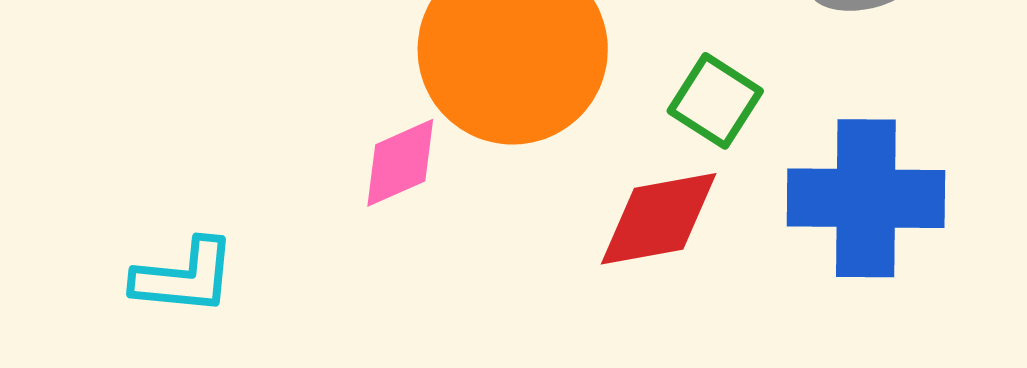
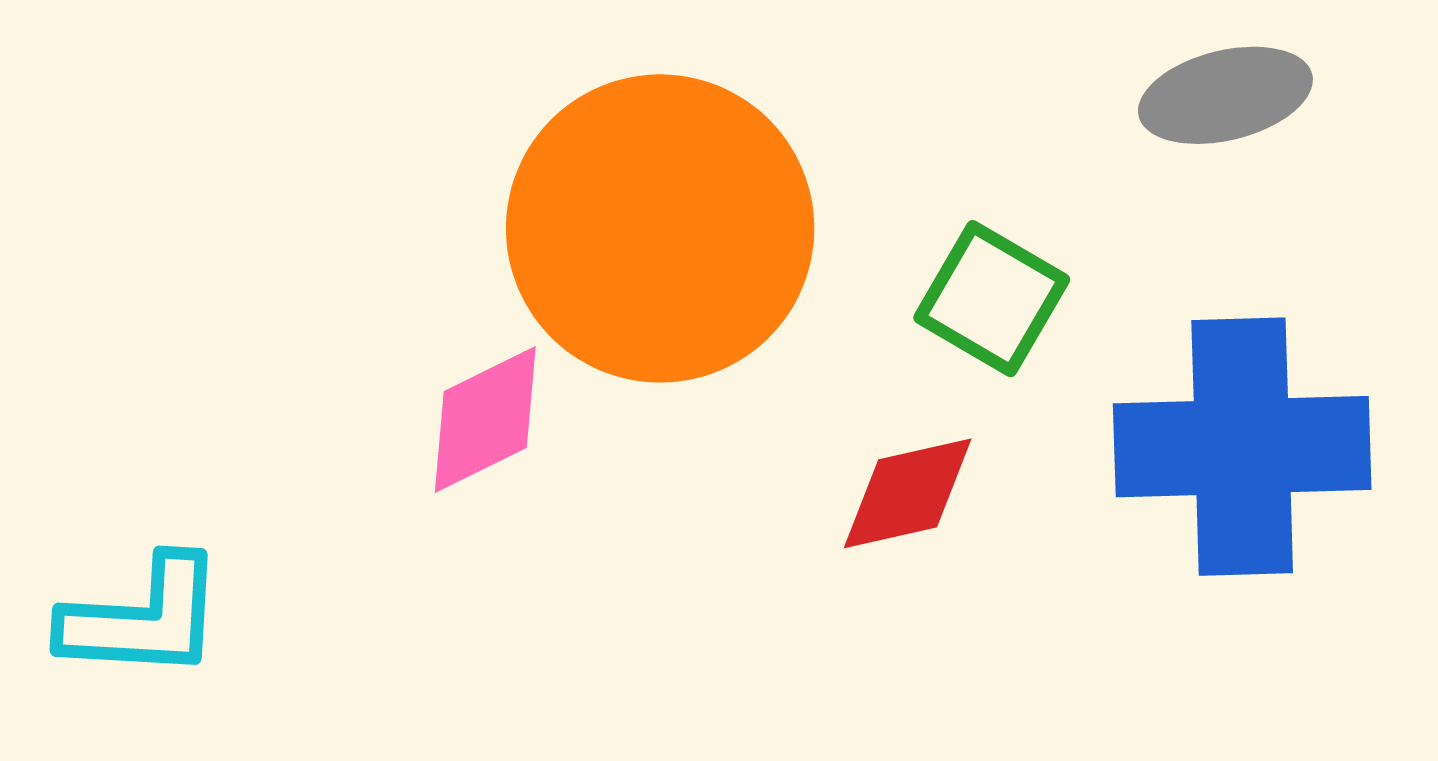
red diamond: (659, 219) -> (908, 493), size x0.7

